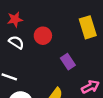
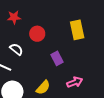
white semicircle: (16, 42) -> (16, 49), moved

